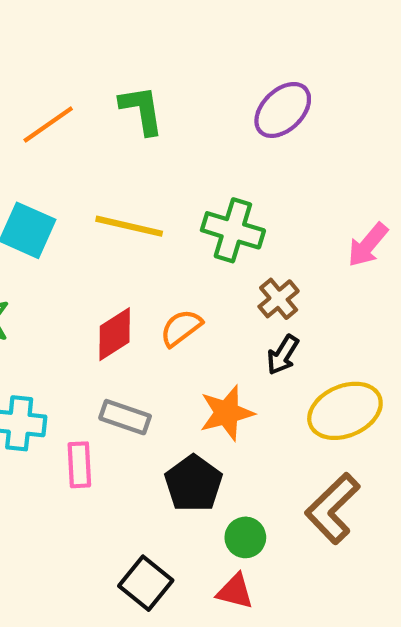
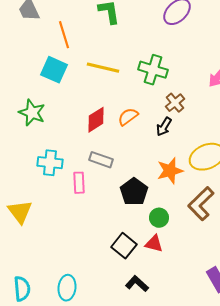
orange line: (48, 124) -> (64, 35), moved, turned -72
black arrow: (283, 355) -> (164, 127), moved
orange star: (227, 413) -> (170, 171), moved
black square: (146, 583) -> (124, 246), moved

